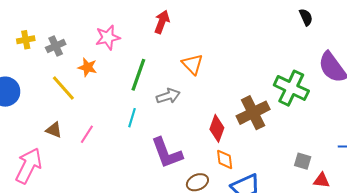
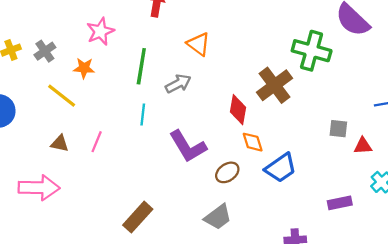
pink arrow: (29, 166) -> (39, 188), turned 75

